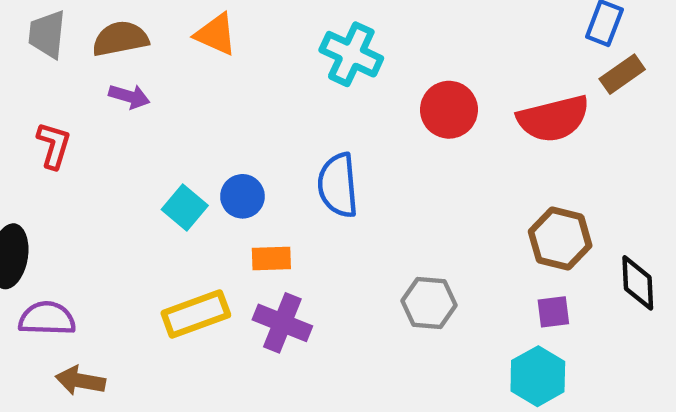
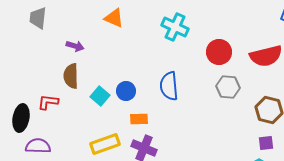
brown semicircle: (120, 39) -> (71, 76), moved, turned -80
red L-shape: (54, 145) -> (48, 102), moved, turned -100
gray hexagon: (429, 303) -> (228, 87), moved

